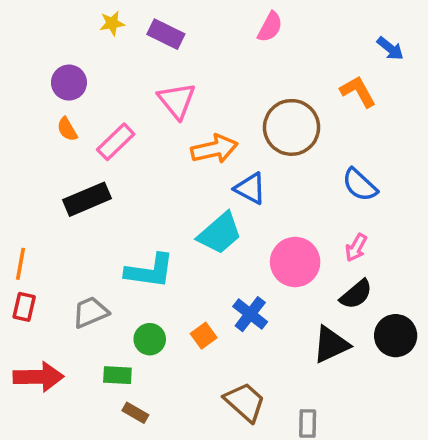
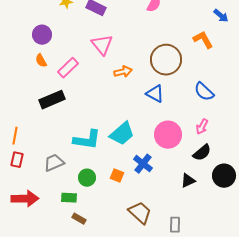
orange arrow: (214, 149) -> (123, 72), size x0.7
blue triangle: (250, 188) -> (155, 94), moved
cyan trapezoid: (220, 233) -> (122, 134), moved
orange square: (204, 336) -> (117, 176), turned -32
black triangle: (331, 345) -> (188, 181), size x0.7

